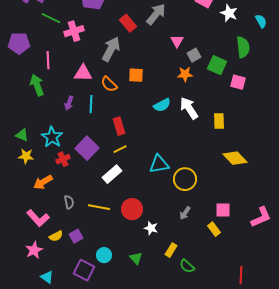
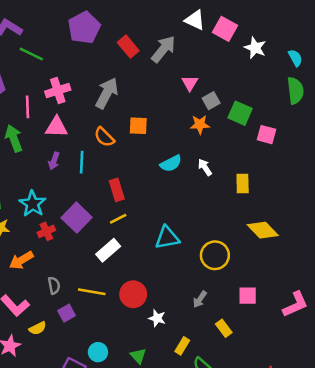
red rectangle: (128, 23) -> (128, 47), moved
pink cross: (74, 31) -> (58, 91), moved
green semicircle: (243, 47) -> (295, 91), moved
pink triangle: (83, 73) -> (56, 127), moved
white arrow: (189, 108) -> (205, 167), size x0.6
yellow circle: (185, 179) -> (215, 255), moved
yellow rectangle: (214, 229) -> (224, 328), moved
purple square: (76, 236) -> (67, 313), moved

